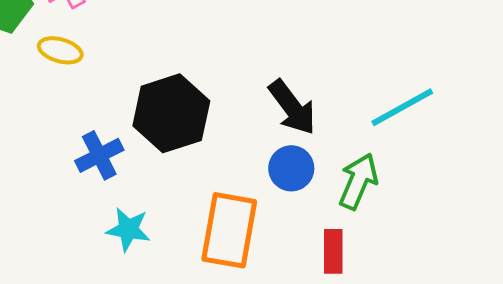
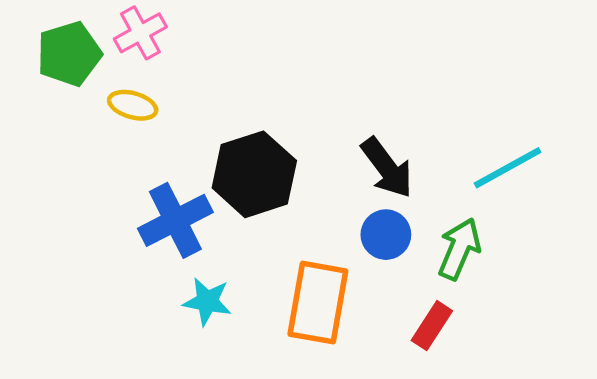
blue cross: (99, 155) -> (175, 220), size x1.4
red rectangle: (333, 251) -> (432, 326), turned 33

